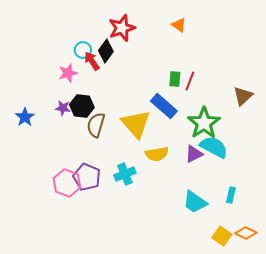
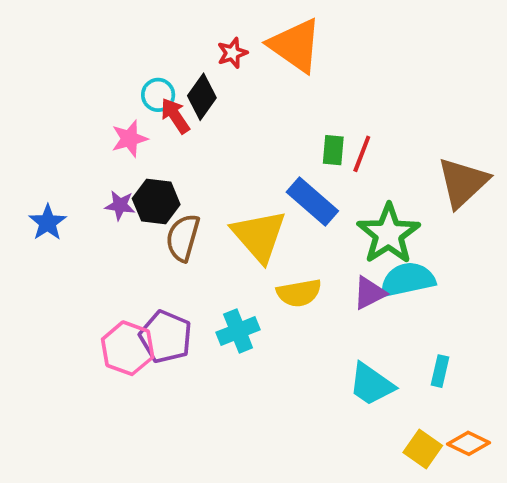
orange triangle: (179, 25) -> (295, 45), moved, size x2.0
red star: (122, 28) -> (232, 53), size x0.6
brown triangle: (243, 96) -> (463, 182), size x1.4
cyan semicircle: (214, 147) -> (408, 280), turned -40

